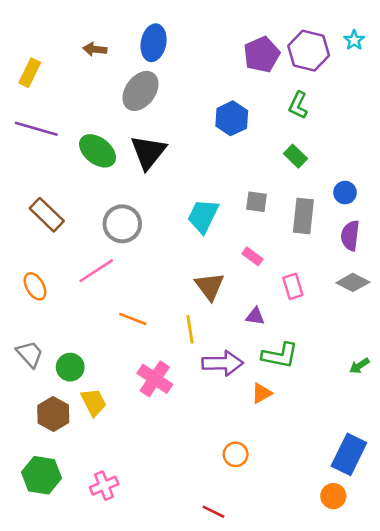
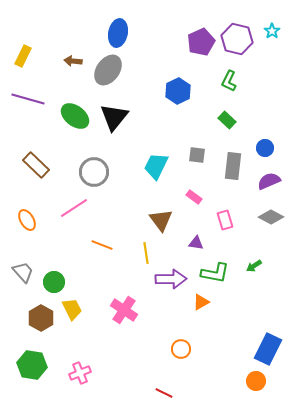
brown arrow: (95, 49) -> (73, 61), moved
purple semicircle: (350, 236) -> (269, 181), turned 60
green arrow: (359, 366) -> (254, 266), moved
pink cross: (155, 379) -> (124, 310), moved

